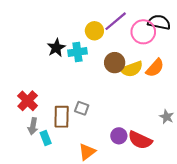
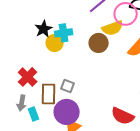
yellow circle: (94, 31) -> (55, 43), moved
yellow semicircle: (132, 69) -> (113, 28), moved
red cross: (28, 101) -> (28, 77), moved
purple circle: (119, 136) -> (67, 112), moved, size x1.6

